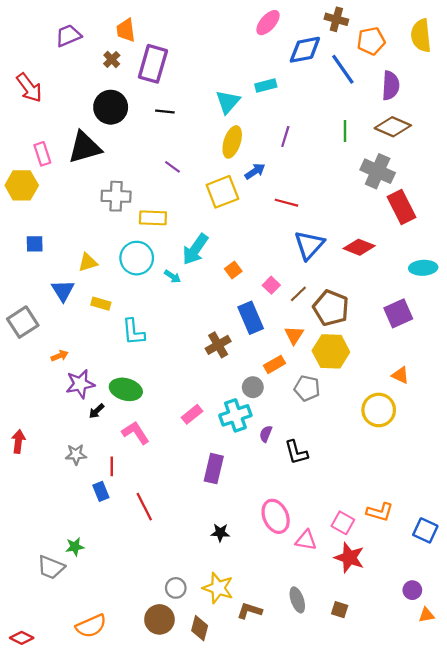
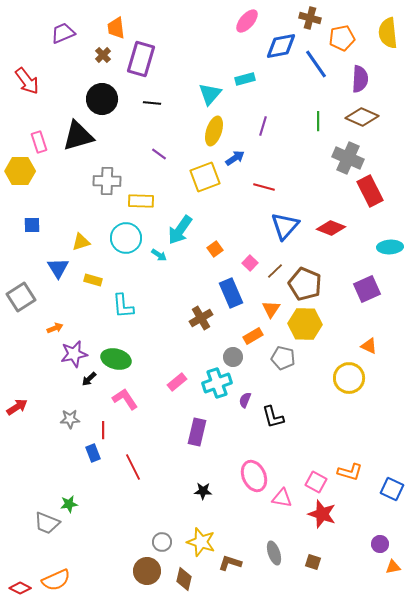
red arrow: (18, 441) -> (17, 407), turned 50
orange semicircle: (91, 626) -> (56, 580), moved

